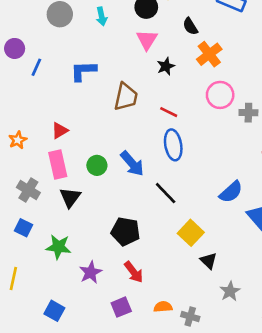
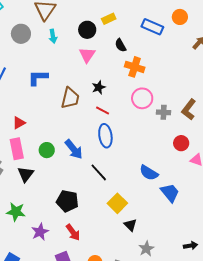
orange cross: (209, 54) -> (135, 67), turned -36
black star: (166, 66) -> (99, 87), moved
blue semicircle: (231, 192) -> (149, 173), turned 72

